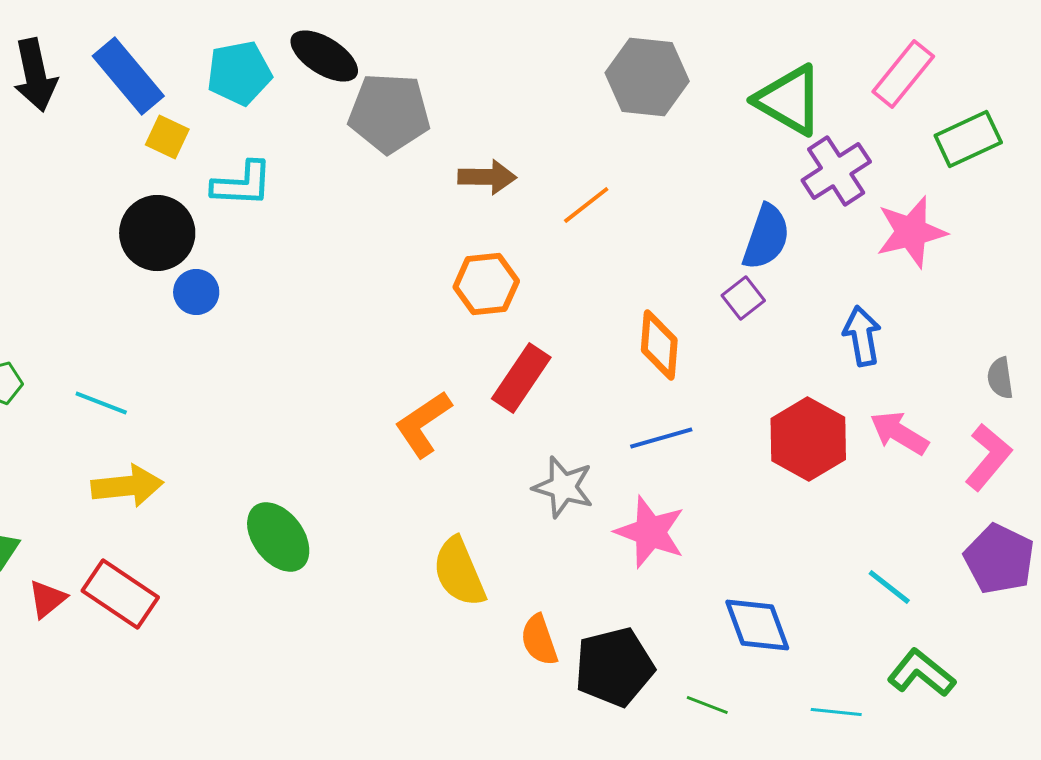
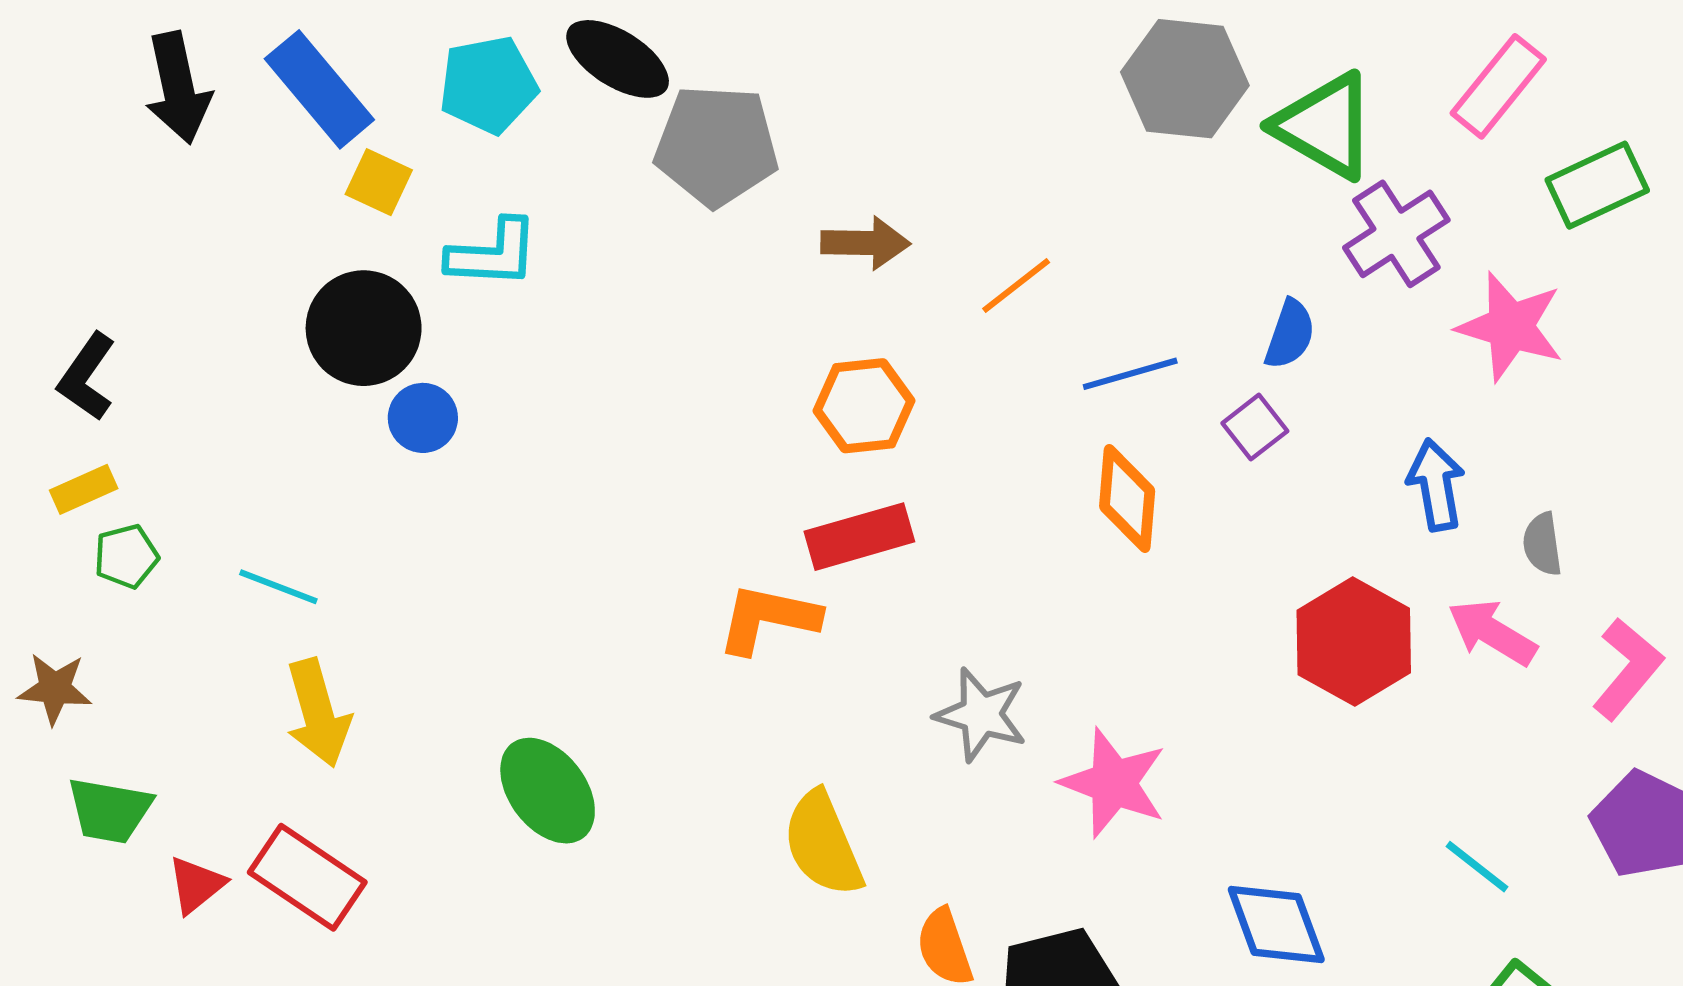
gray hexagon: (647, 77) -> (1185, 79), moved
pink star: (911, 232) -> (1510, 327), turned 30
blue semicircle: (766, 237) -> (1290, 334), size x0.7
red rectangle: (521, 378) -> (859, 537), moved, turned 40
gray semicircle: (1000, 378) -> (1542, 544), moved
orange L-shape: (423, 424) -> (768, 619), turned 46
blue line: (661, 438) -> (1130, 374), moved
yellow arrow: (127, 486) -> (318, 713), turned 80

